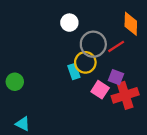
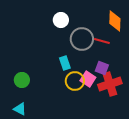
red line: (116, 46) -> (102, 41), turned 49
yellow circle: (85, 62) -> (75, 81), moved
green circle: (15, 82) -> (22, 80), moved

